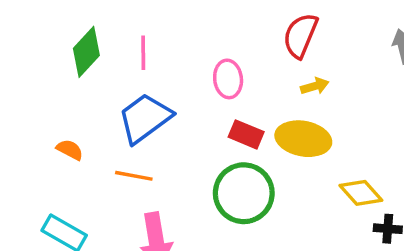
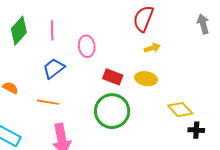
pink ellipse: (228, 79) -> (87, 46), moved
blue trapezoid: (145, 118) -> (54, 68), size x0.7
yellow ellipse: (303, 139) -> (146, 79), size x0.7

